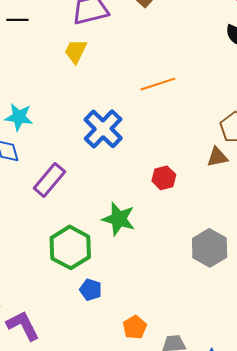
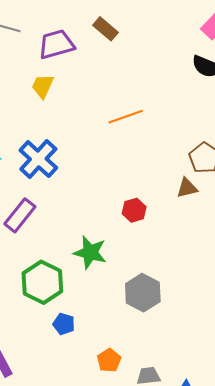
blue cross: (103, 129) -> (38, 159), moved
gray hexagon: (210, 248) -> (143, 293), moved

